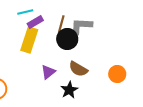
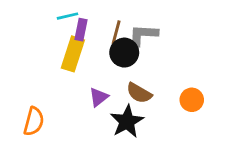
purple rectangle: (35, 22) -> (81, 30), turned -49
black star: (69, 90) -> (127, 121), size x1.4

